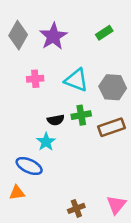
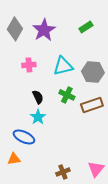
cyan triangle: (76, 80) -> (63, 66), turned -35
green cross: (81, 115) -> (67, 95), turned 35
black semicircle: (56, 120) -> (38, 97), moved, turned -104

